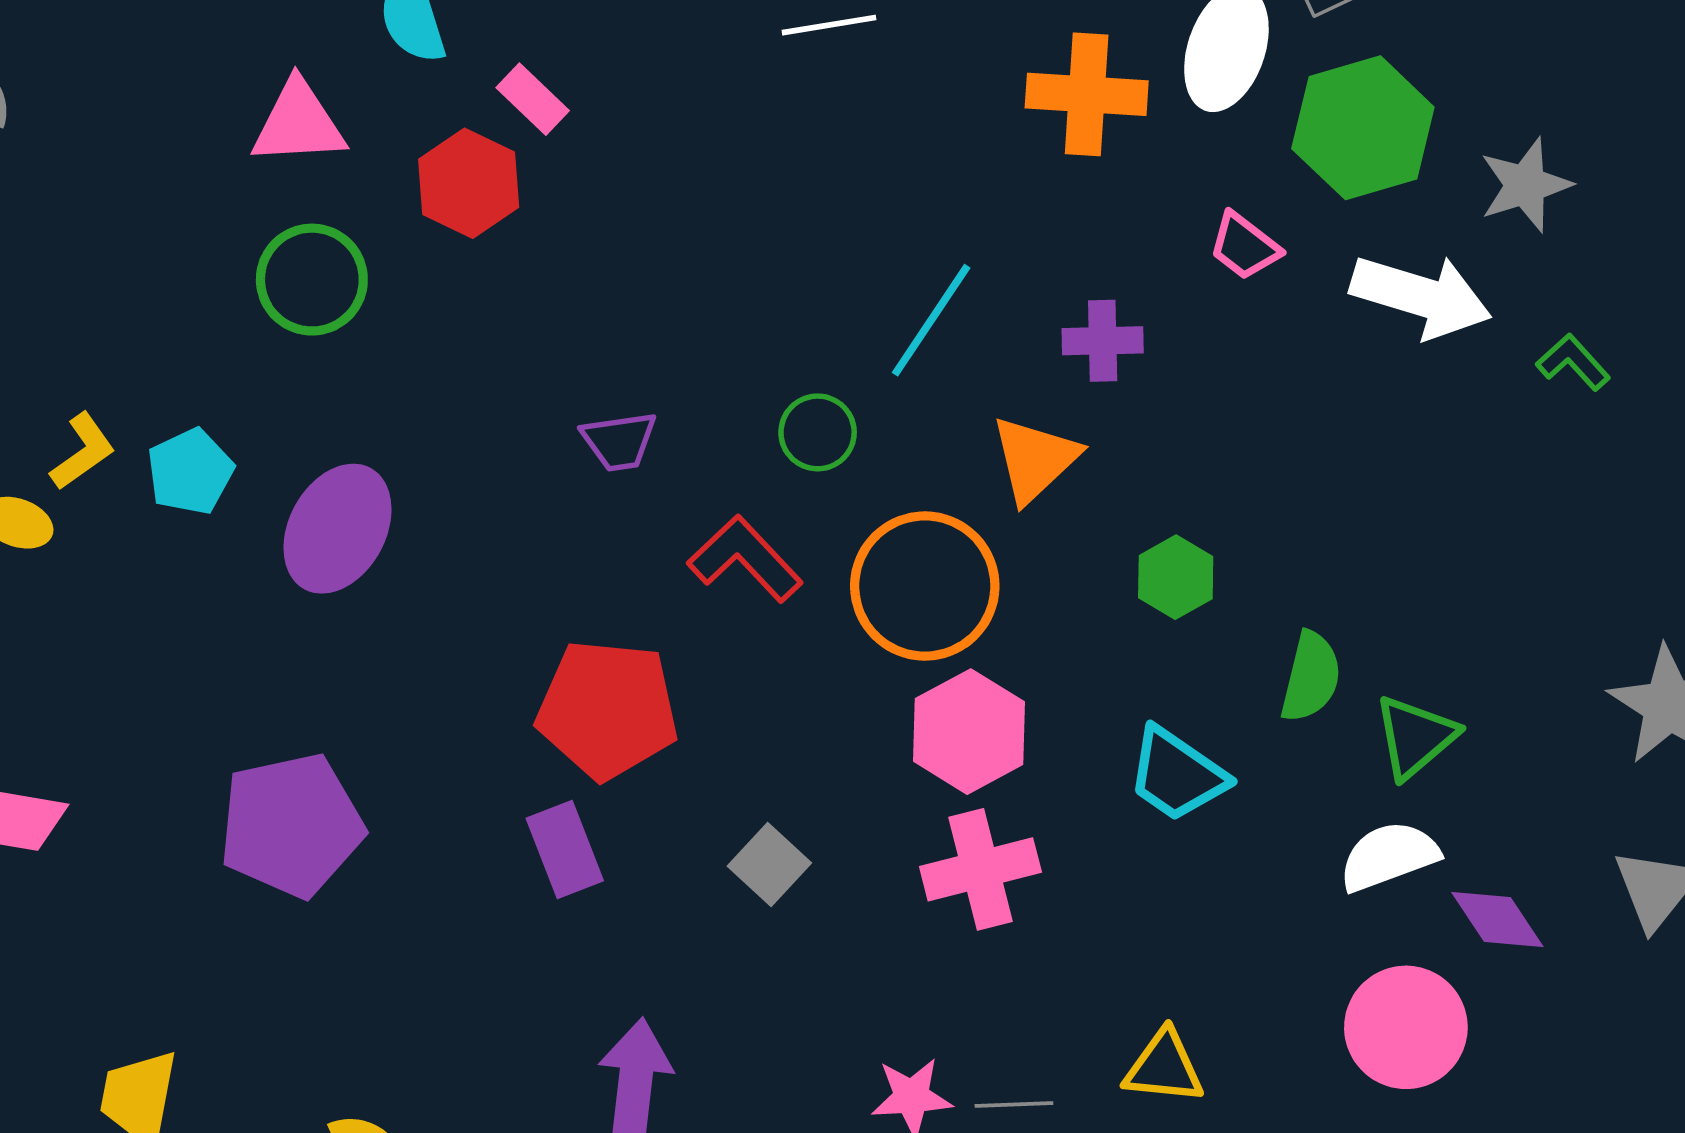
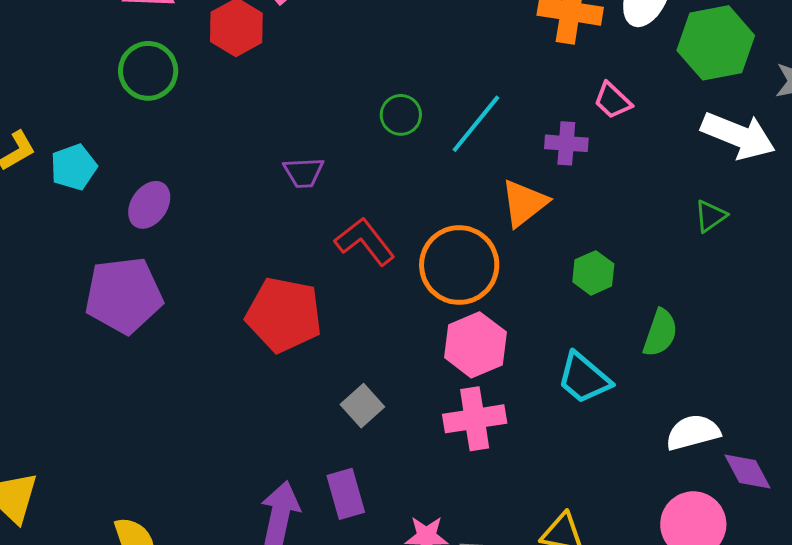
pink trapezoid: (1244, 246) -> (613, 101), moved
green circle: (818, 432) -> (401, 115), moved
purple ellipse: (337, 529) -> (149, 205), size x0.7
green triangle: (1415, 737) -> (710, 216), moved, size x0.7
purple pentagon: (291, 825) -> (124, 295), moved
purple rectangle: (565, 849) -> (346, 494), moved

